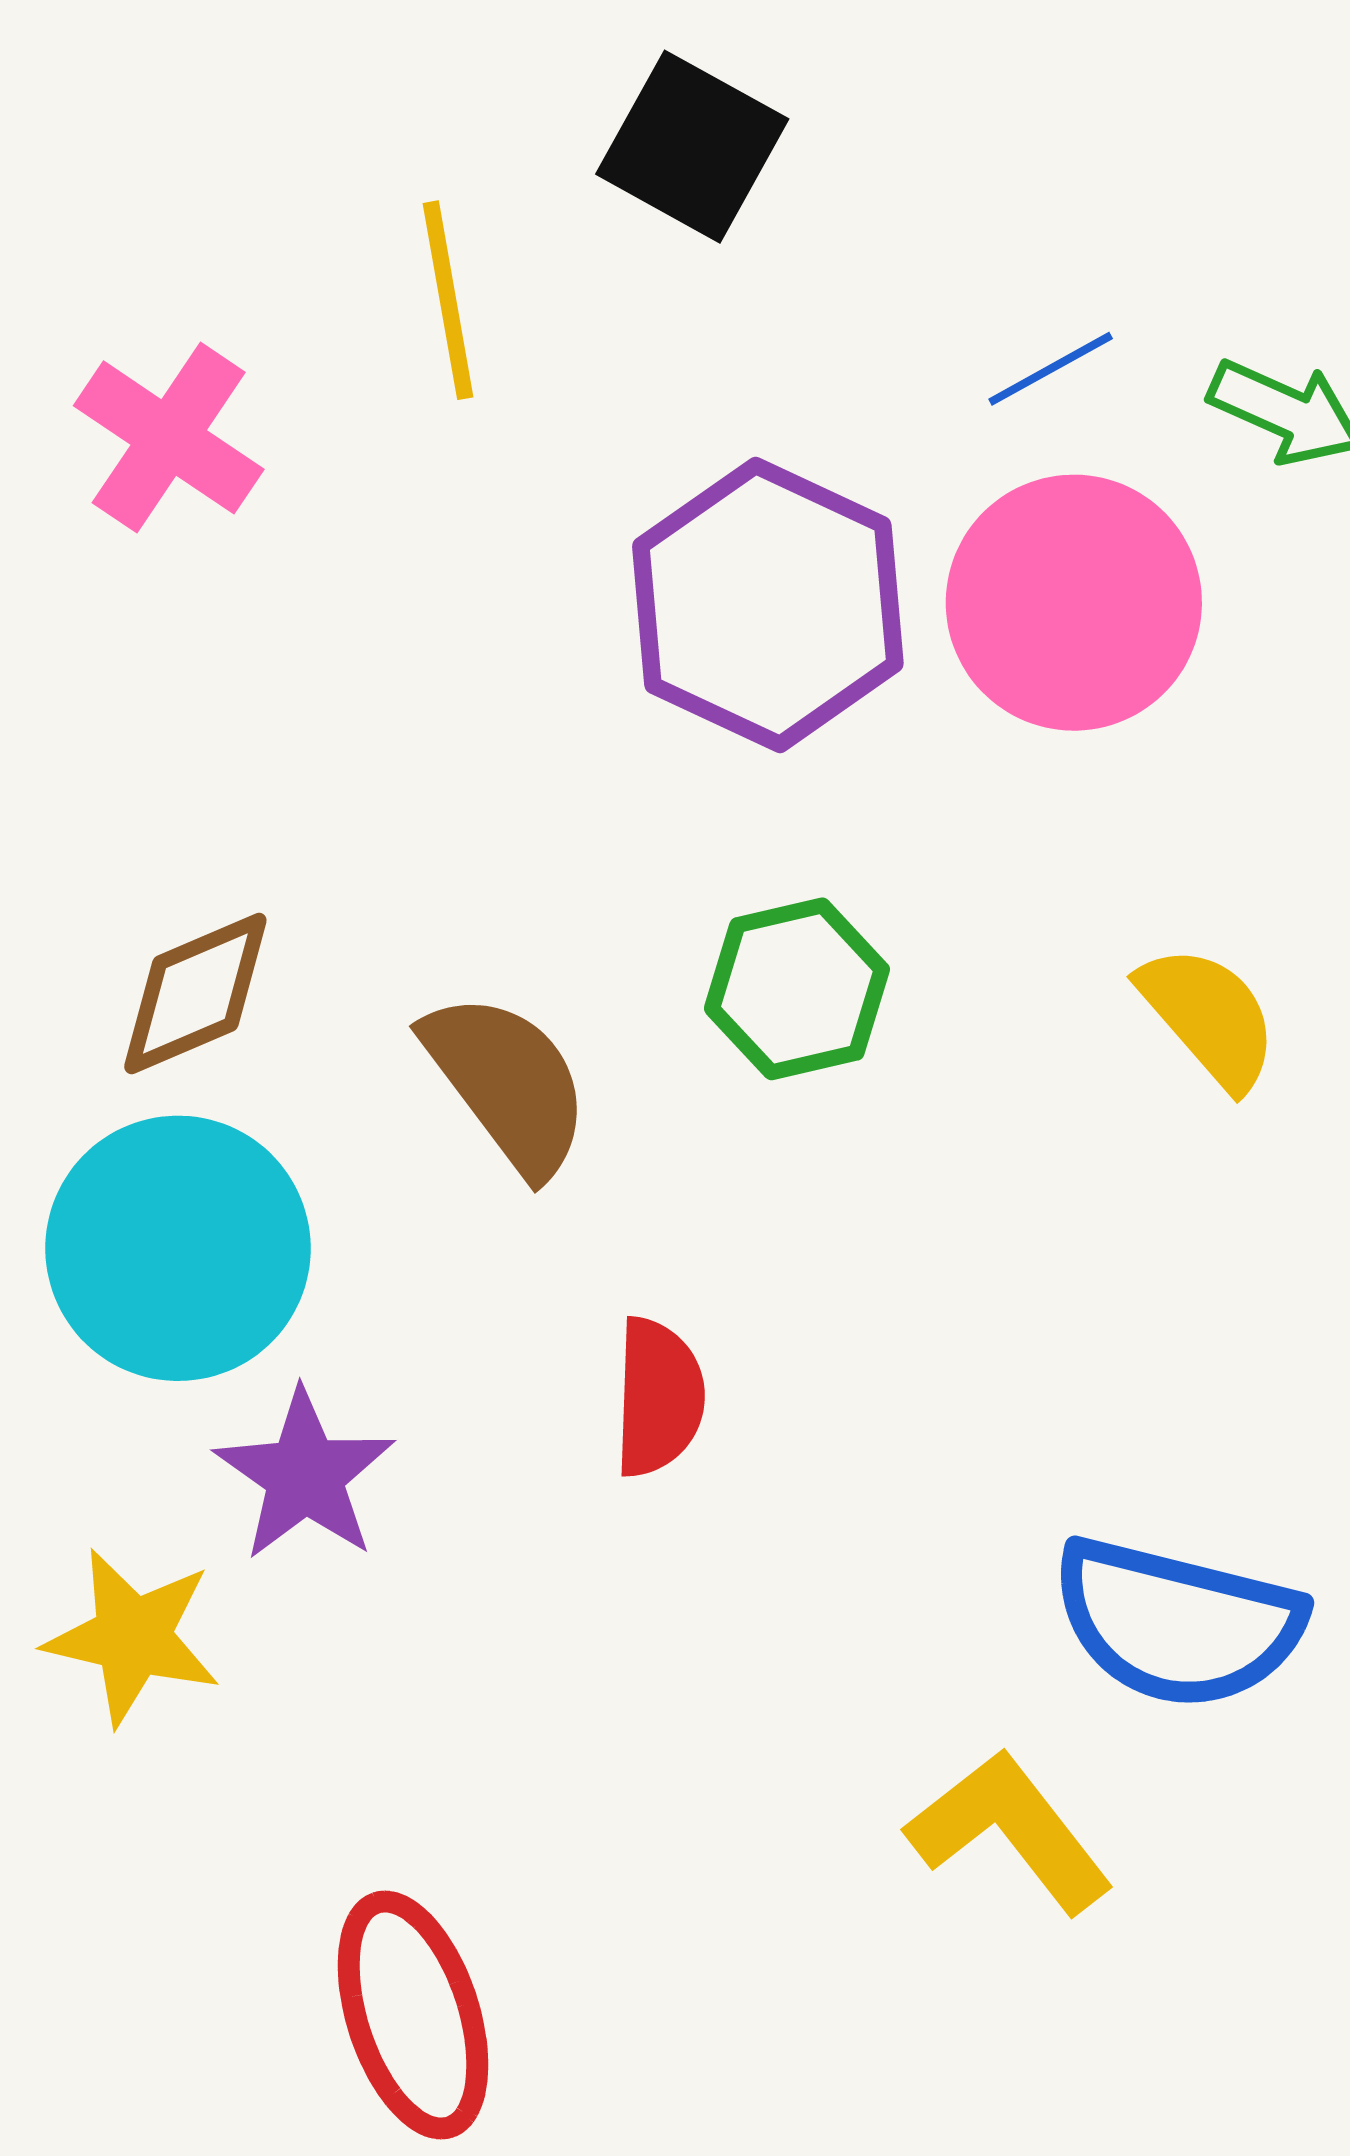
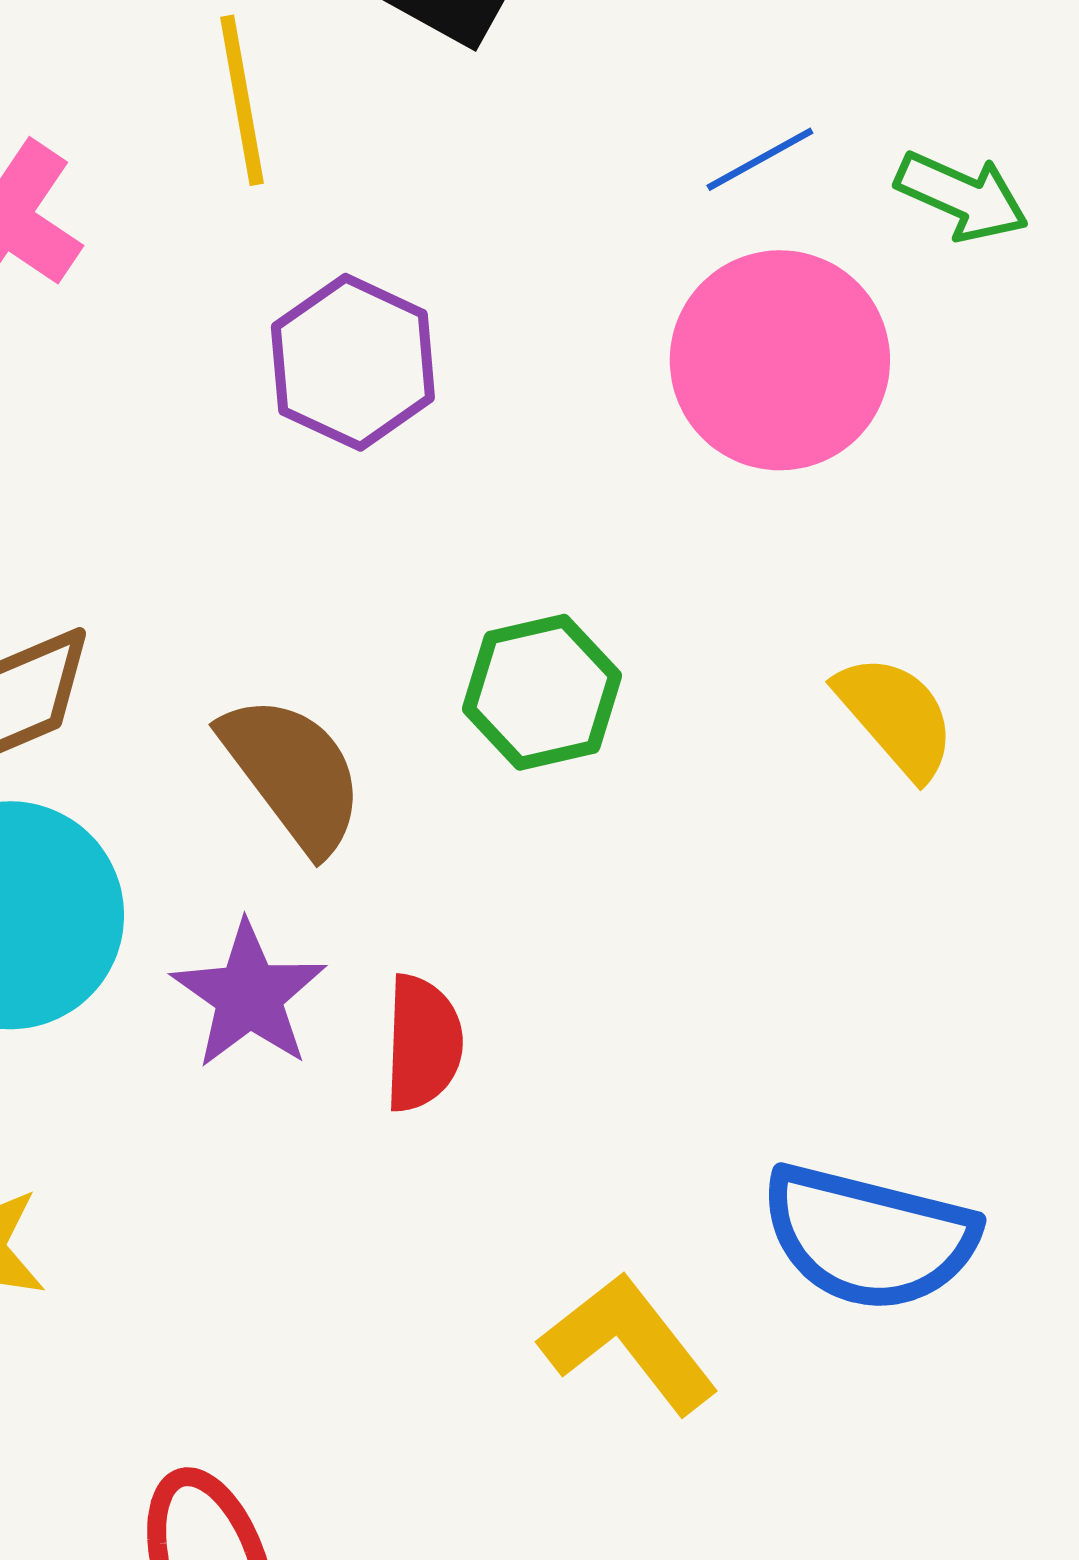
purple hexagon: (768, 605) -> (353, 362), moved, size x0.7
purple star: (305, 1475) -> (249, 995), moved
yellow L-shape: (1010, 1831) -> (629, 1343), moved

